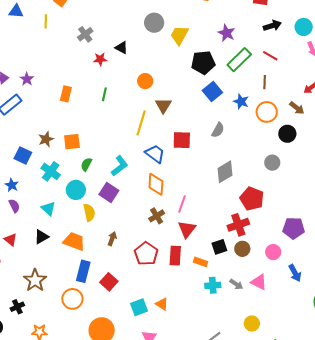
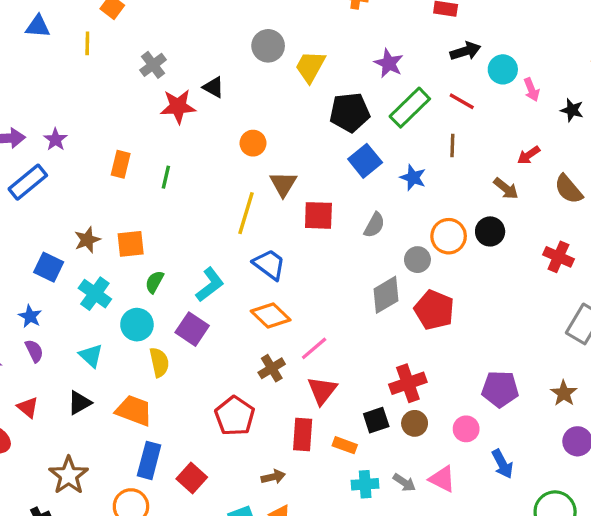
cyan circle: (304, 27) -> (503, 69), moved
red star: (100, 59) -> (178, 106), size x1.5
green line: (104, 94) -> (166, 177), moved
orange circle: (267, 112) -> (449, 236), moved
red square: (182, 140) -> (318, 215), moved
gray circle: (272, 163) -> (417, 260), moved
orange diamond: (156, 184) -> (271, 316), turned -50
red pentagon: (252, 199) -> (434, 310), moved
pink line: (182, 204) -> (314, 348), turned 30
brown arrow: (112, 239) -> (273, 477), moved, turned 56
red pentagon: (146, 254) -> (235, 416), moved

